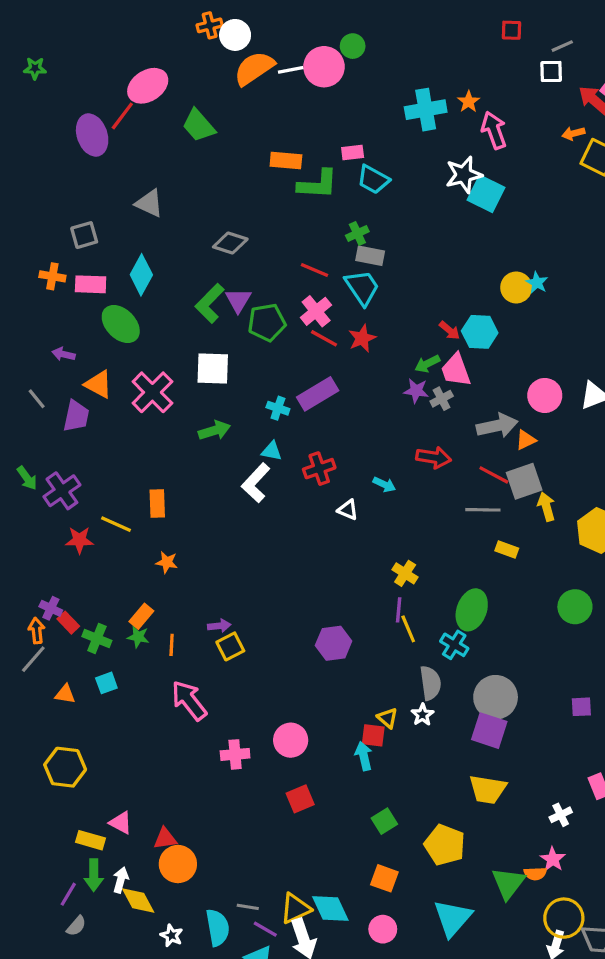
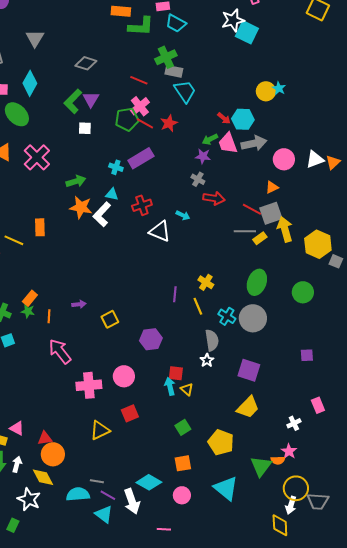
gray triangle: (149, 203) -> (35, 38), turned 36
green cross: (357, 233) -> (166, 57), size x1.5
cyan trapezoid: (362, 287) -> (185, 91), moved
green pentagon: (267, 322) -> (127, 119), moved
white square: (213, 368) -> (85, 128), moved, size x0.6
gray cross: (442, 399) -> (198, 179), moved, turned -32
gray arrow: (497, 426) -> (254, 143), moved
yellow arrow: (546, 507) -> (285, 229), size x1.4
white triangle: (348, 510) -> (160, 231), size x1.6
yellow rectangle: (507, 550) -> (260, 238), moved, turned -56
orange star: (167, 562) -> (81, 207), moved, size x1.6
yellow cross: (405, 573) -> (206, 282), moved
purple line: (399, 610) -> (175, 294), moved
green ellipse: (472, 610) -> (257, 282), moved
purple hexagon: (334, 643) -> (151, 339), moved
yellow square: (230, 646) -> (110, 319), moved
gray circle: (496, 697) -> (253, 318), moved
yellow triangle: (388, 718) -> (187, 389), moved
pink cross: (235, 754) -> (89, 385), size x1.4
yellow trapezoid: (488, 789) -> (248, 407), turned -55
orange square: (384, 878) -> (183, 463), turned -30
yellow diamond: (138, 901) -> (43, 477), moved
yellow triangle: (295, 908) -> (100, 430), moved
cyan diamond: (330, 908) -> (149, 482), turned -35
cyan triangle: (453, 918) -> (226, 488), turned -32
cyan semicircle: (218, 928) -> (78, 494), turned -85
white star: (172, 936) -> (29, 499), moved, size x1.6

